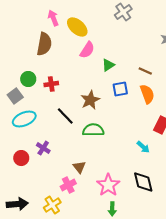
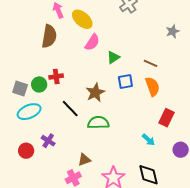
green circle: (28, 79) -> (39, 84), moved
gray square: (15, 96) -> (20, 89), turned -35
brown triangle: (79, 167) -> (84, 160), turned 48

